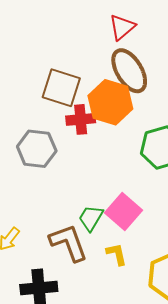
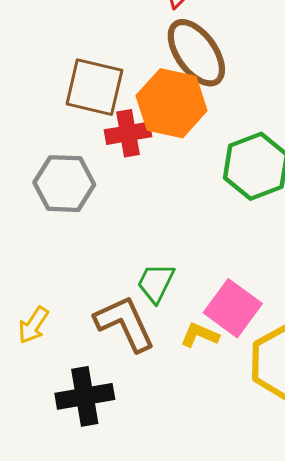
pink square: (123, 212) -> (233, 308), moved
yellow L-shape: (117, 254) -> (200, 335), turned -50

